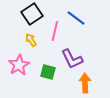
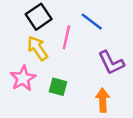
yellow arrow: (31, 40) -> (37, 48), size x1.5
purple L-shape: (72, 59) -> (111, 63), moved

